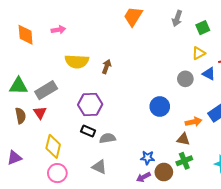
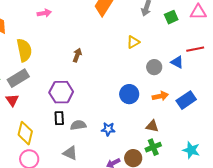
pink arrow: (58, 30) -> (44, 13), moved
yellow triangle: (199, 53) -> (133, 42), moved
yellow semicircle: (77, 61) -> (24, 50), moved, turned -105
orange arrow: (194, 122) -> (160, 96), moved
black rectangle: (88, 131) -> (59, 118), turned 64
blue star: (147, 158) -> (108, 129), moved

